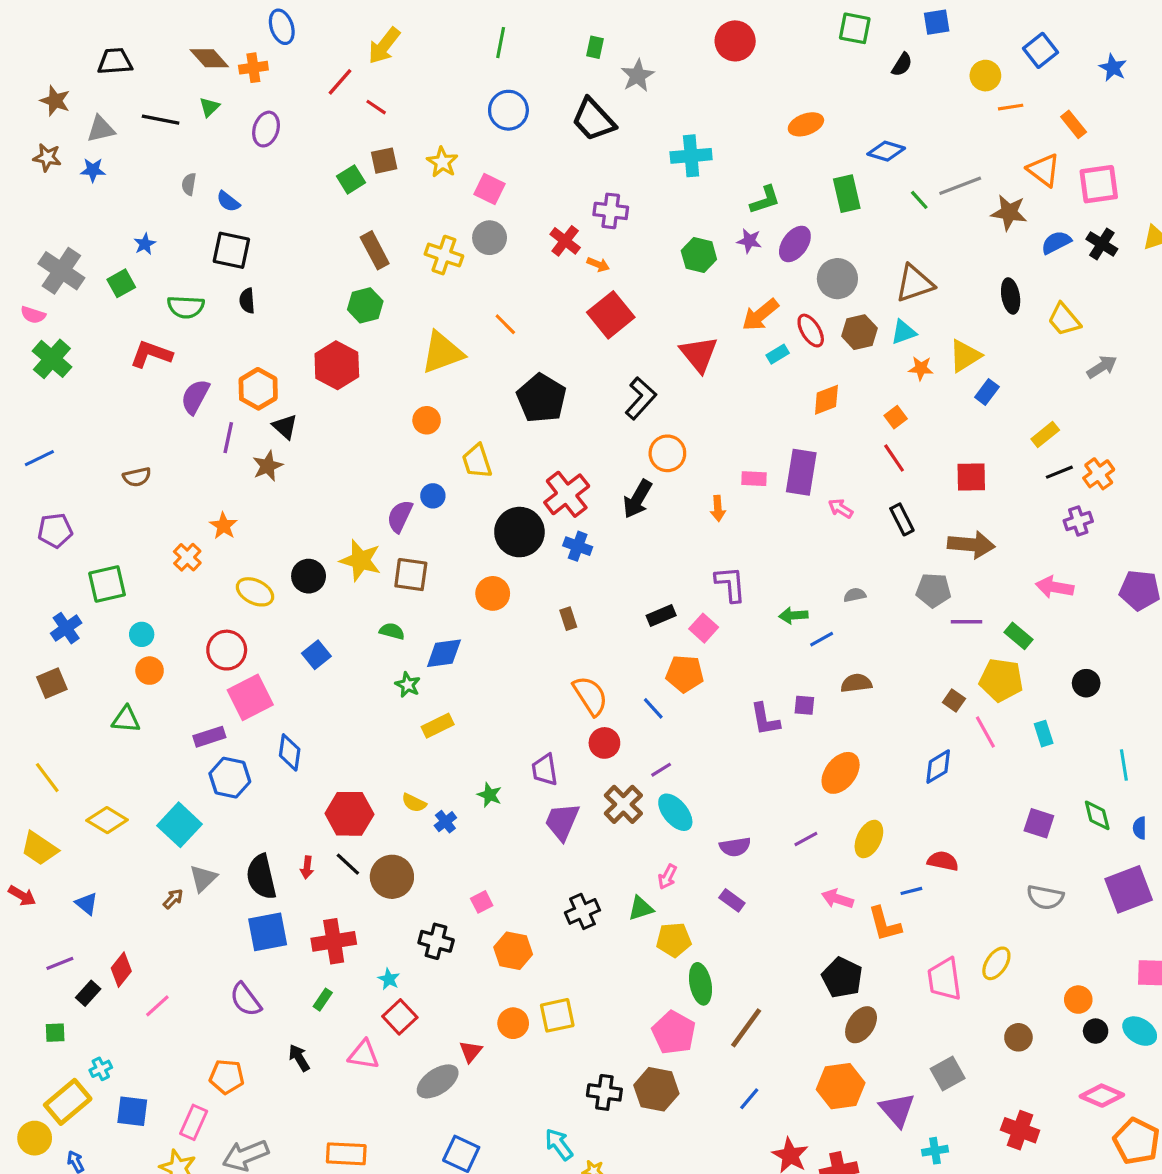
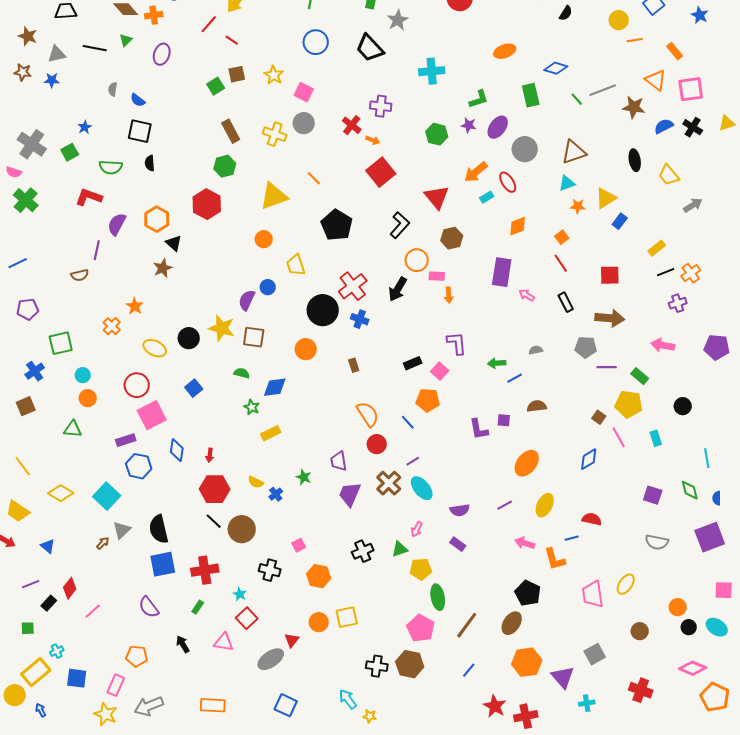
brown hexagon: (859, 332) -> (452, 238), moved
purple line: (228, 438) -> (97, 250), moved
pink rectangle: (754, 479) -> (437, 276), moved
red arrow: (307, 867) -> (210, 455), moved
brown ellipse: (861, 1025) -> (512, 623), moved

